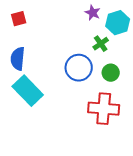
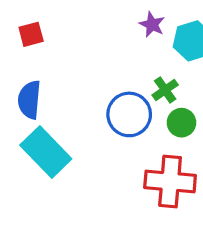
green cross: (101, 44) -> (165, 90), moved

